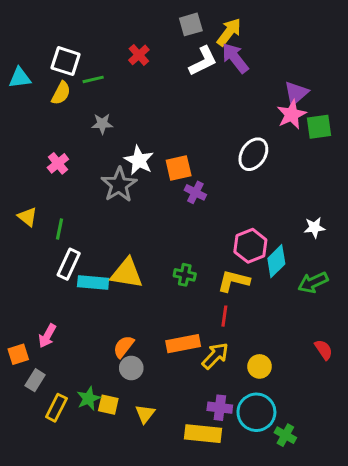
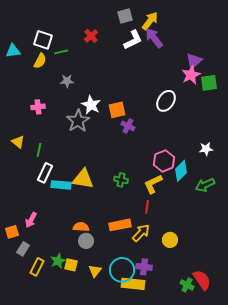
pink cross: (58, 163) -> (38, 107), turned 32
yellow L-shape: (234, 281) -> (153, 184), turned -40
orange semicircle: (124, 347) -> (81, 227), turned 56
red semicircle: (324, 350) -> (202, 280), moved, size x1.5
cyan circle: (256, 412) -> (122, 270), moved

